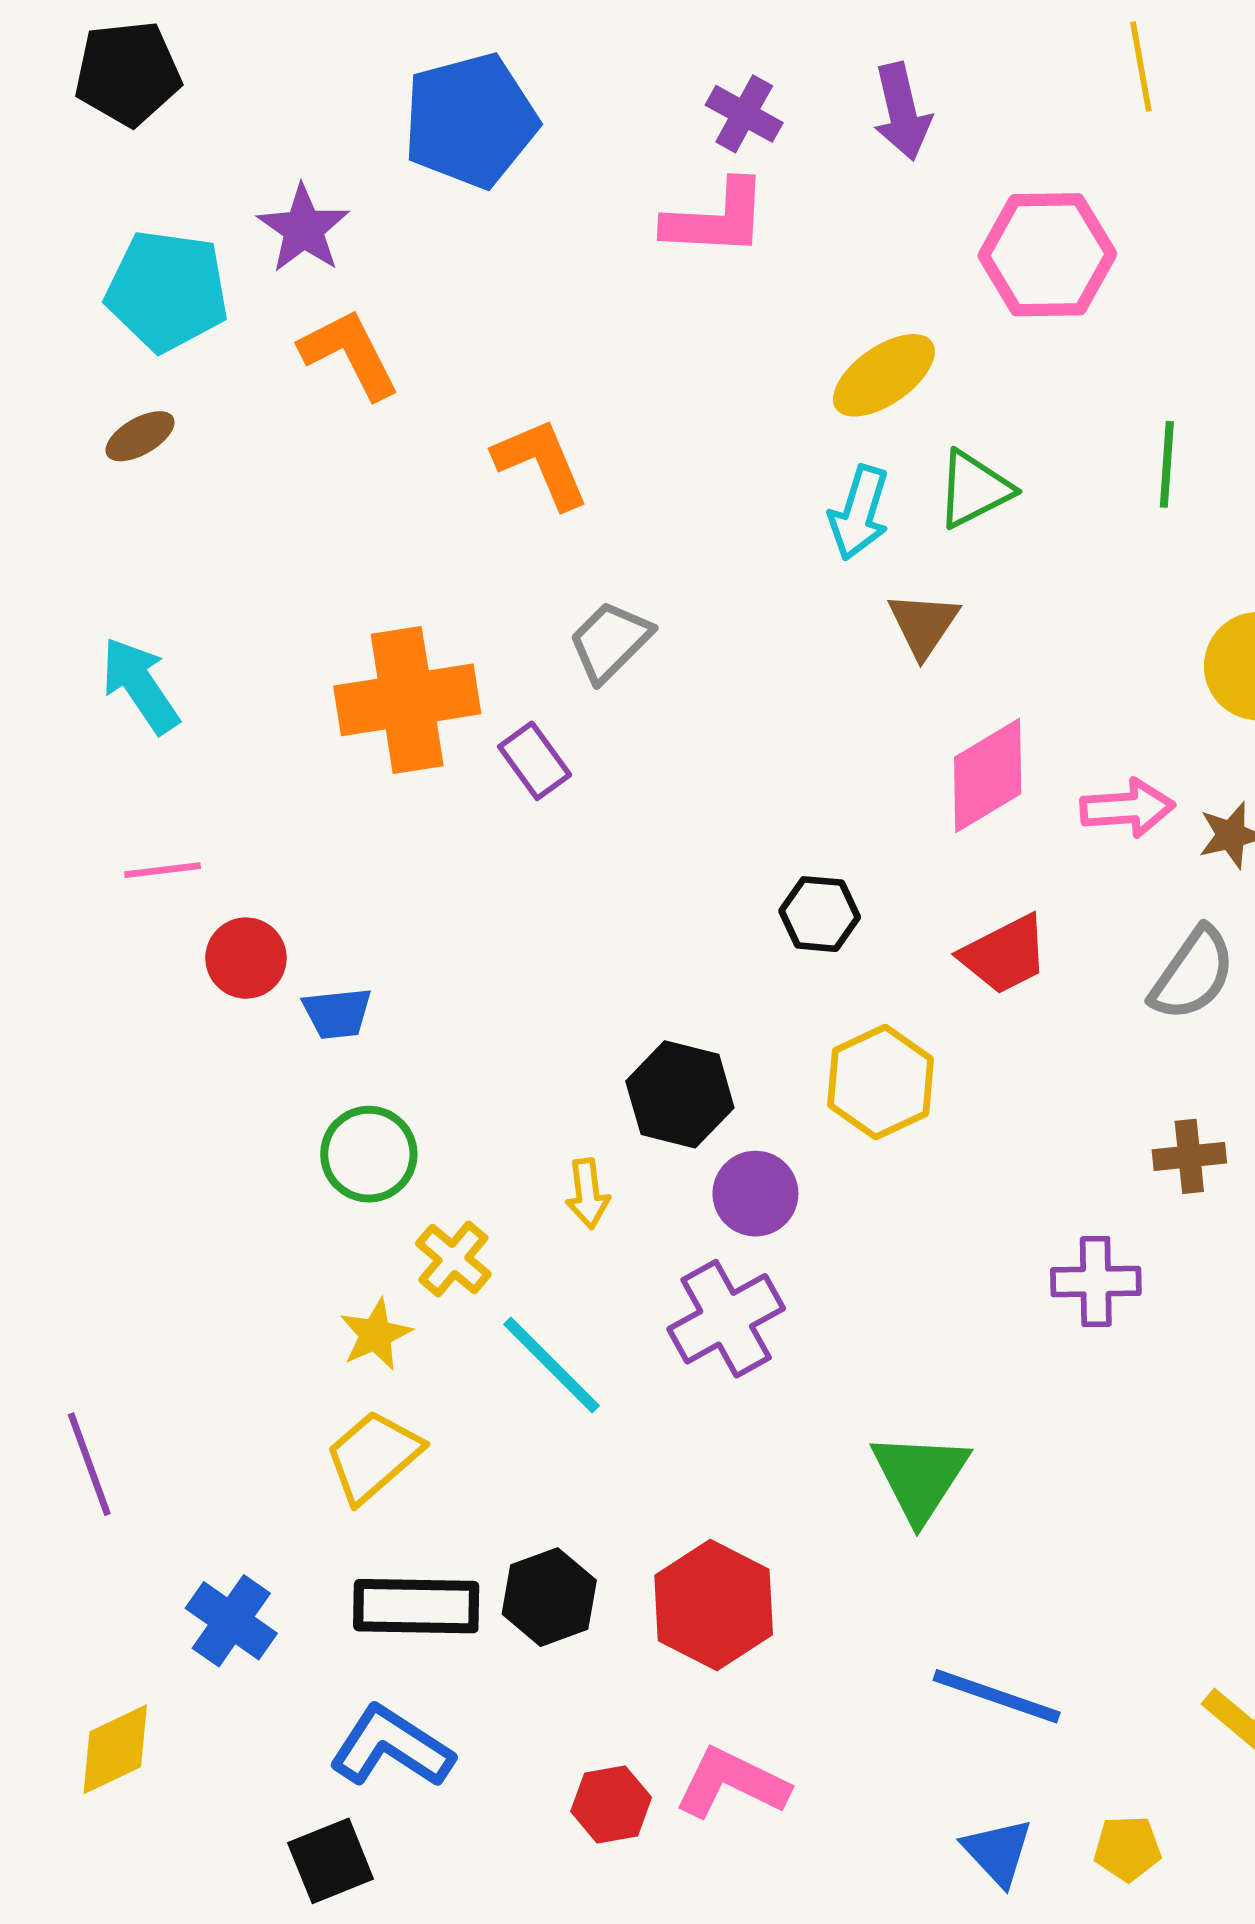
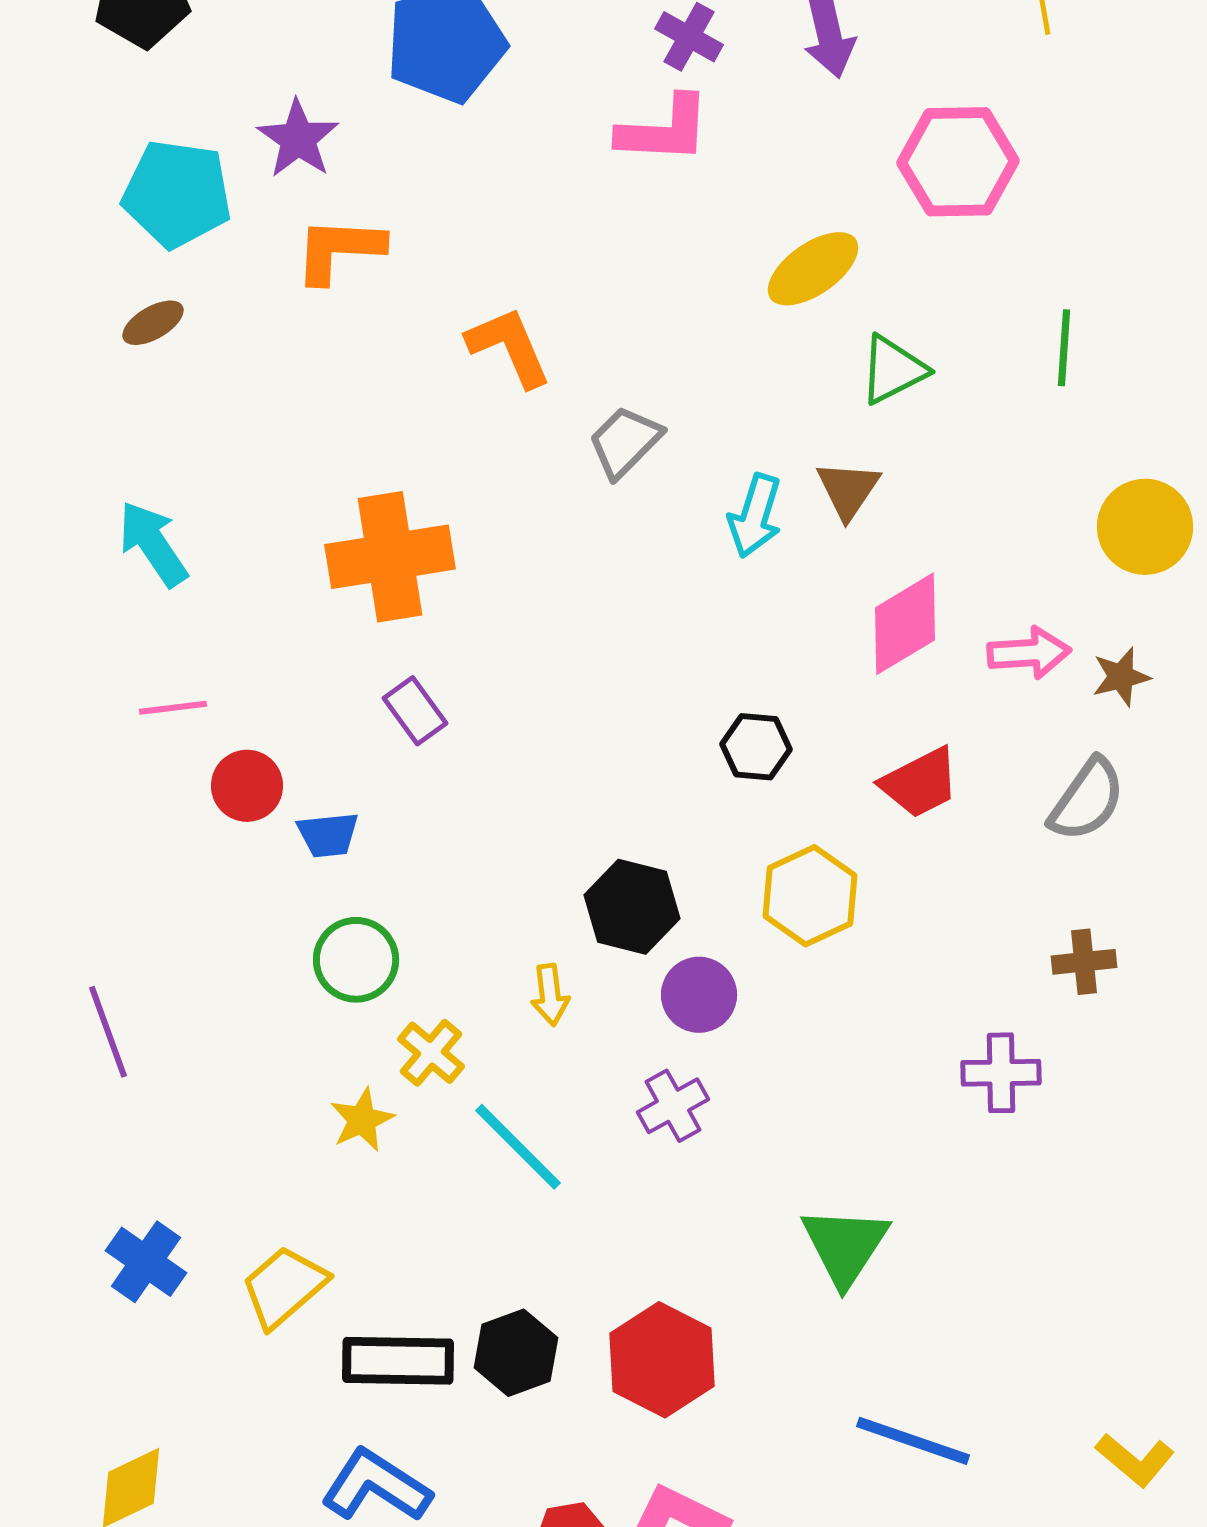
orange L-shape: (350, 354) -> (339, 250), turned -60
cyan arrow: (859, 513) -> (755, 516), moved
gray trapezoid: (610, 641) -> (625, 442), moved
purple rectangle: (535, 761) -> (415, 711), moved
purple cross: (726, 1319) -> (673, 1106), size x0.7
yellow trapezoid: (373, 1456) -> (284, 1287), moved
purple line: (89, 1464) -> (108, 1032), moved
blue cross: (231, 1621) -> (146, 1262), moved

